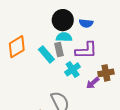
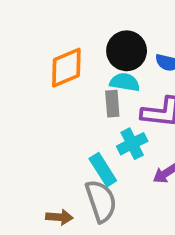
orange diamond: (17, 47) -> (66, 68), moved
cyan rectangle: (46, 54) -> (103, 170), moved

